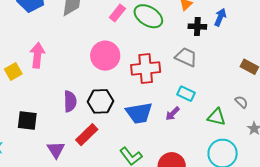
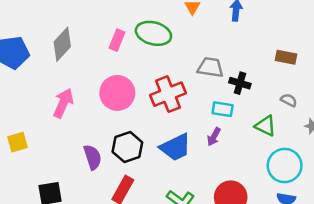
black cross: (197, 27) -> (240, 83), moved, turned 30
pink arrow: (37, 55) -> (63, 103), moved, turned 35
yellow square: (13, 71) -> (17, 142), turned 30
green triangle: (217, 117) -> (265, 126), turned 30

